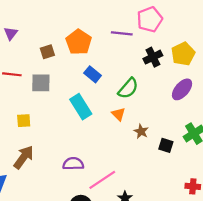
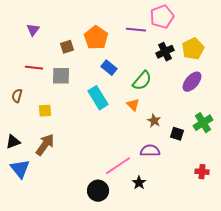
purple semicircle: (73, 164) -> (150, 151), moved

